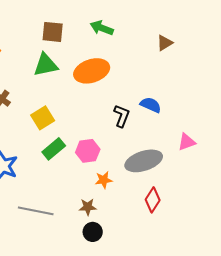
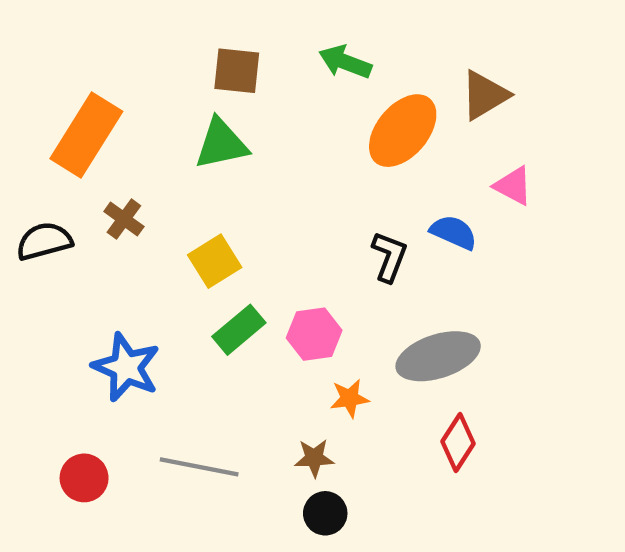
brown triangle: (165, 43) -> (485, 95), size x1.4
orange ellipse: (92, 71) -> (403, 131), moved, turned -32
pink triangle: (187, 142) -> (513, 186), moved, turned 48

